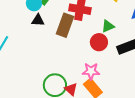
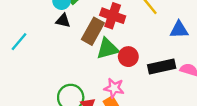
green triangle: (108, 26) -> (107, 49), moved, size x1.5

